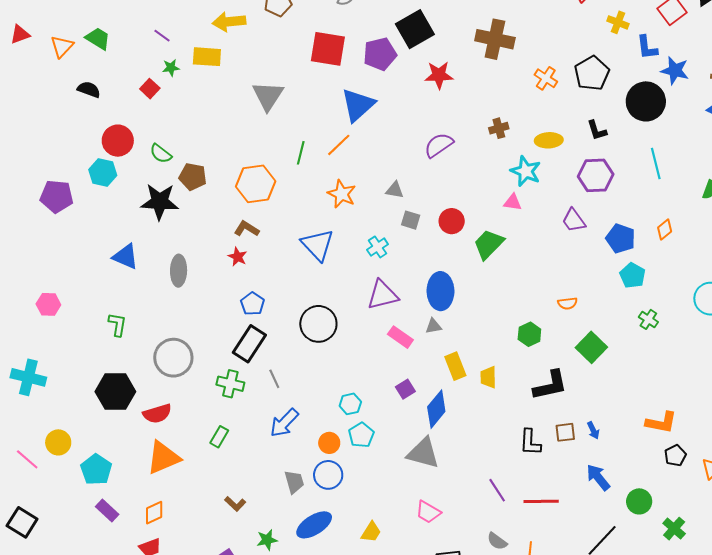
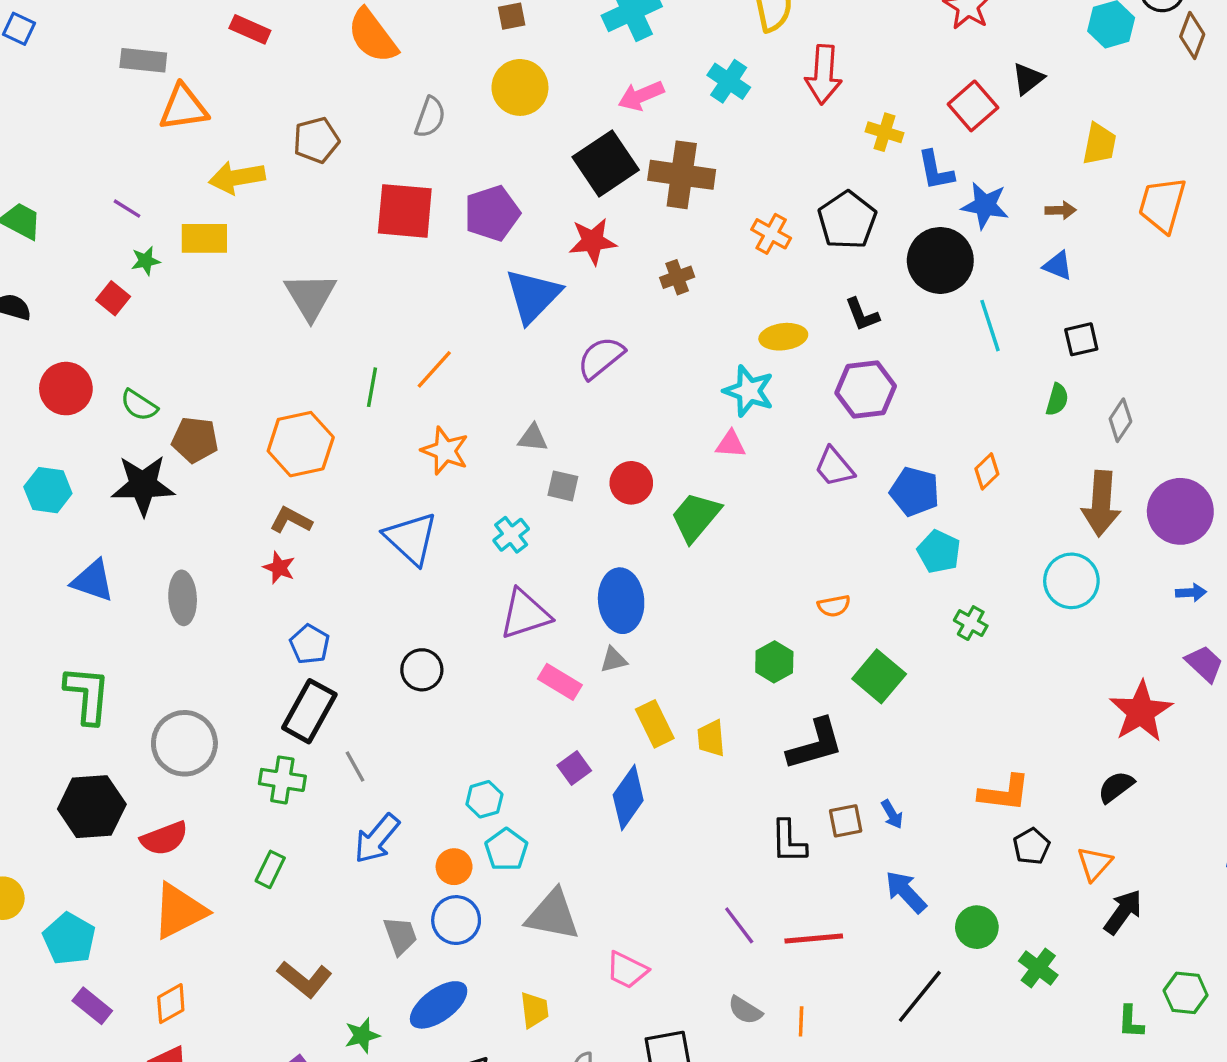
black square: (415, 29) -> (606, 163), moved
blue triangle: (358, 105) -> (533, 296), moved
brown cross: (499, 128) -> (677, 277), moved
cyan line: (656, 163) -> (990, 326), moved
cyan hexagon: (103, 173) -> (48, 490), moved
black circle: (318, 324) -> (422, 670), size x0.7
green L-shape: (117, 325) -> (87, 695), size x1.5
gray triangle: (423, 453) -> (553, 915), moved
brown L-shape: (235, 504) -> (305, 979), size x1.5
yellow trapezoid: (371, 532) -> (534, 1010), turned -35

